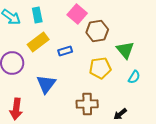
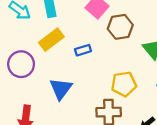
yellow pentagon: (100, 68) -> (124, 84), moved

